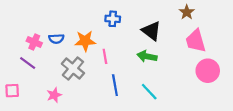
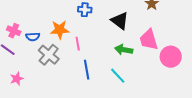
blue semicircle: (56, 39) -> (33, 37), moved
pink trapezoid: (196, 41) -> (149, 40), moved
green arrow: (147, 56) -> (124, 50), moved
pink star: (54, 95) -> (17, 79), moved

